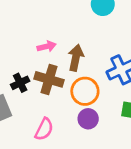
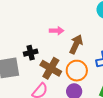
brown cross: (49, 79) -> (51, 68), moved

